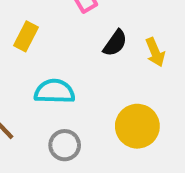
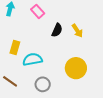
yellow rectangle: (26, 36) -> (15, 48), moved

